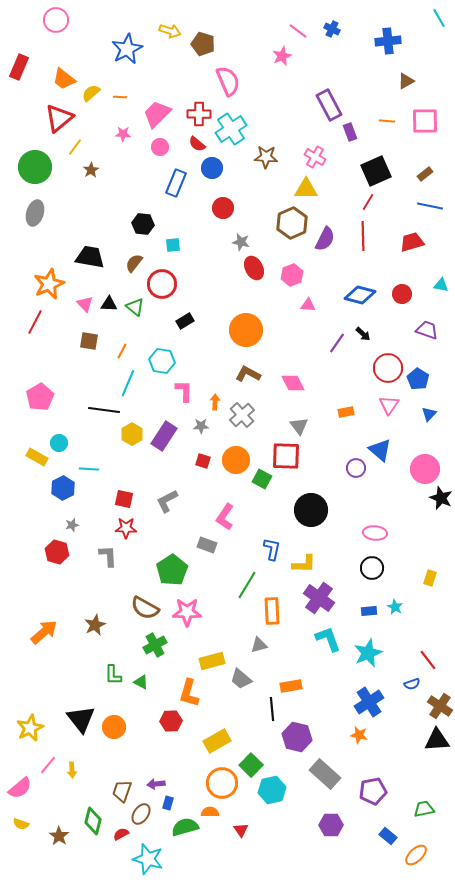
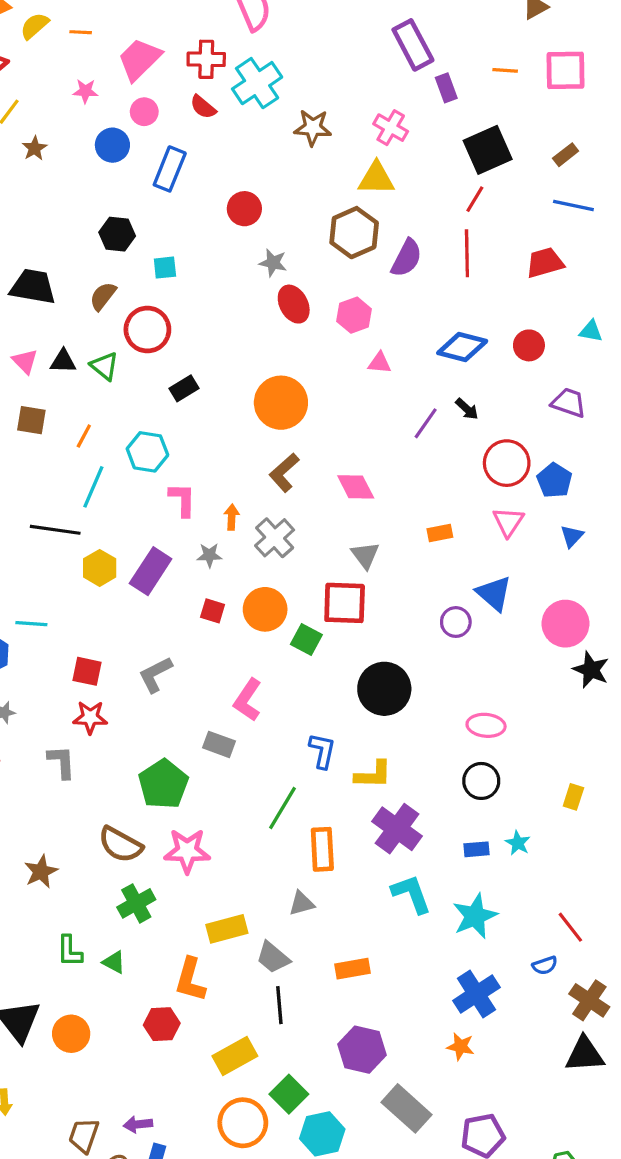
blue circle: (212, 168) -> (112, 145), moved
brown L-shape: (248, 374) -> (284, 473), turned -70
black line: (272, 709) -> (279, 1005), moved

